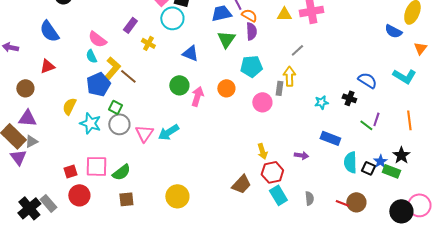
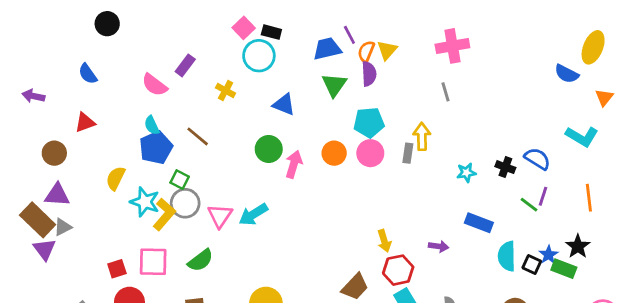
yellow triangle: (284, 14) -> (387, 50), moved, turned -49
orange semicircle: (249, 15) -> (366, 52), turned -98
purple rectangle: (130, 25) -> (185, 65), moved
blue semicircle: (49, 31) -> (88, 74), size x0.7
gray line: (297, 50) -> (446, 92), moved, turned -64
cyan semicircle: (91, 56) -> (152, 125), moved
yellow L-shape: (112, 68) -> (164, 214), moved
blue semicircle: (367, 80) -> (537, 159), moved
pink circle: (262, 102) -> (370, 153), moved
green semicircle: (121, 172) -> (200, 260), moved

